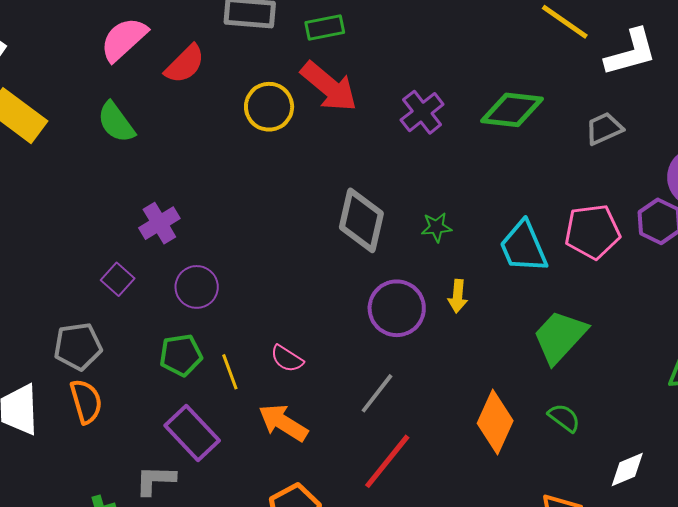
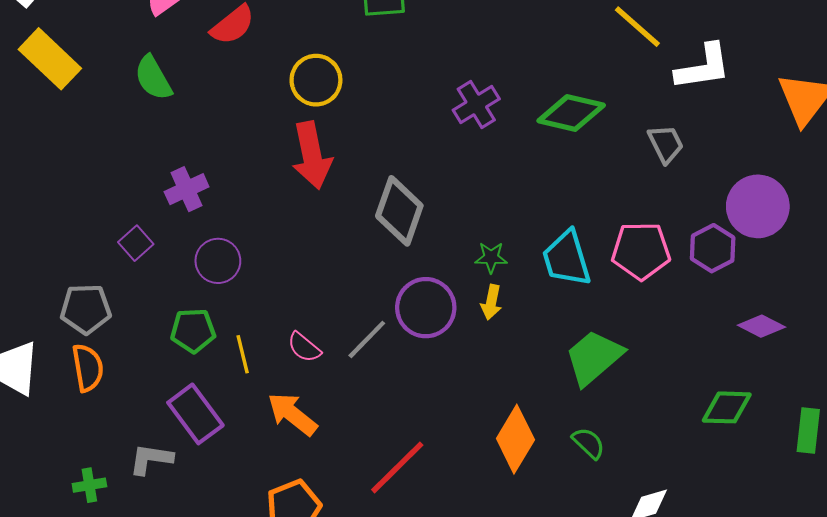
red arrow: (329, 87) -> (312, 155), moved, turned 32
gray trapezoid: (604, 129) -> (666, 144), turned 81
green star: (436, 227) -> (491, 257), moved
gray line: (377, 393) -> (367, 339), moved

